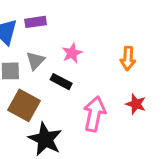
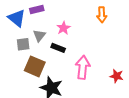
orange arrow: (128, 58) -> (102, 15), moved
red star: (136, 104) -> (117, 76), moved

